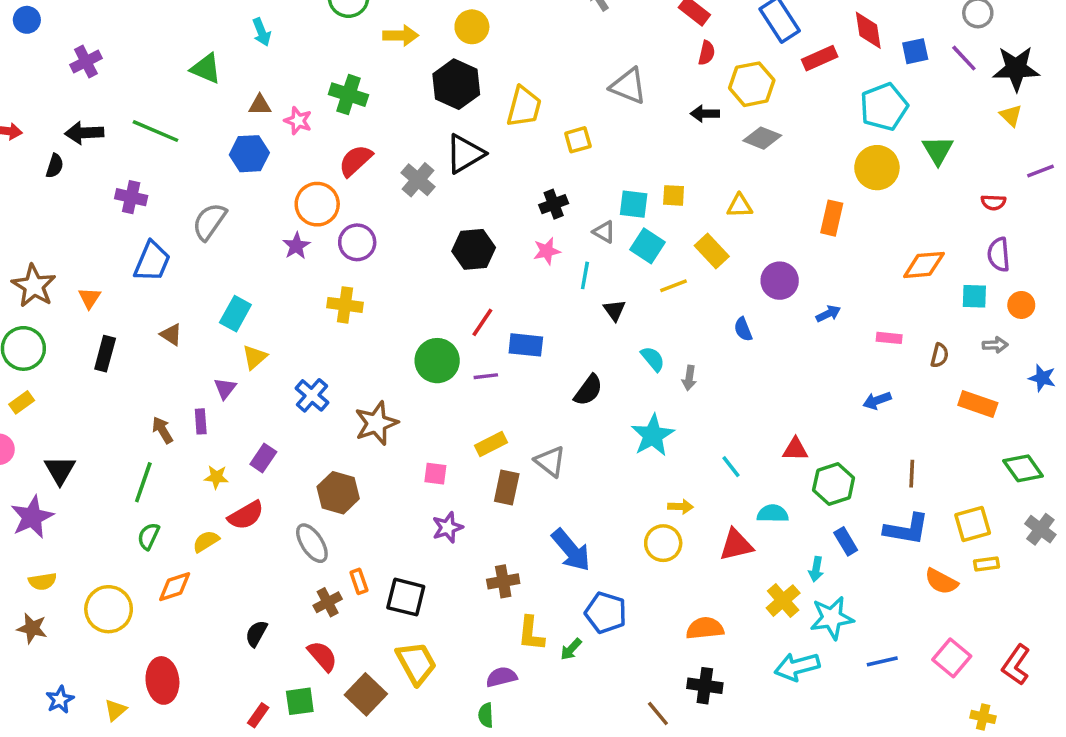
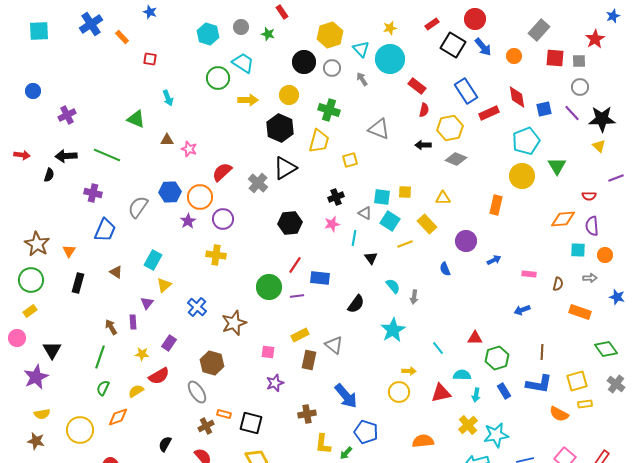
green cross: (348, 95) -> (329, 110), moved
blue hexagon: (249, 154) -> (170, 192), moved
orange diamond: (924, 265) -> (563, 219), moved
cyan arrow: (816, 569) -> (476, 395), moved
orange rectangle: (359, 581) -> (224, 414), turned -56

